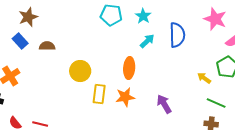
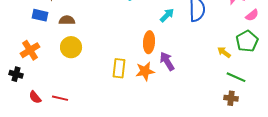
blue rectangle: (20, 41) -> (40, 15), turned -35
yellow circle: (80, 71) -> (71, 47), moved
purple arrow: (164, 104) -> (167, 61), moved

